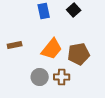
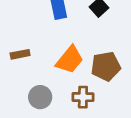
gray circle: (40, 77) -> (40, 97), moved

